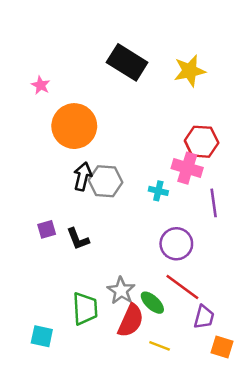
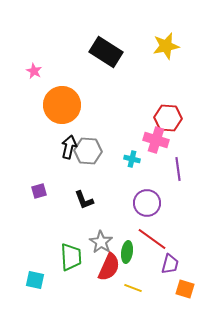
yellow star: (190, 71) -> (166, 46), moved
black L-shape: (78, 239) -> (84, 200), moved
green ellipse: (152, 303) -> (127, 252), turned 55

